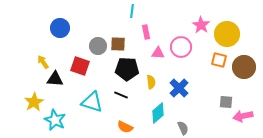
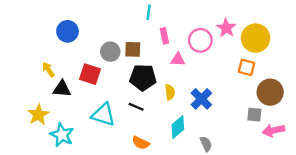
pink circle: (181, 47) -> (200, 40), moved
brown circle: (244, 67) -> (270, 92), moved

